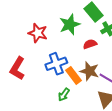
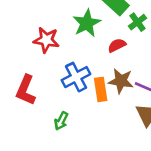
orange rectangle: (74, 75) -> (101, 89), turned 36
green arrow: (64, 95) -> (61, 121), moved

